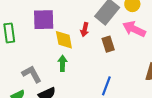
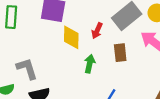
green arrow: (62, 63) -> (90, 64), moved

